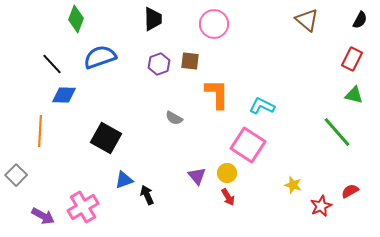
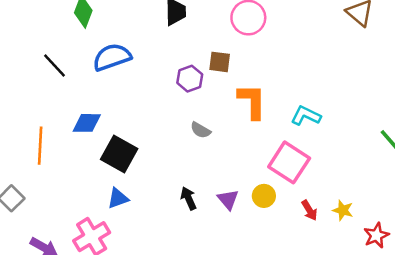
purple hexagon: (159, 64) -> (190, 79), moved
blue diamond: (64, 95) -> (87, 123), moved
blue triangle: (124, 180) -> (118, 198), moved
black arrow: (147, 195) -> (189, 198), moved
red arrow: (228, 197) -> (309, 210), moved

